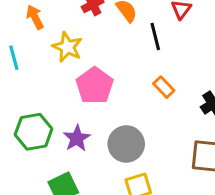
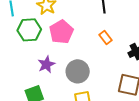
green hexagon: (34, 132) -> (29, 30), moved

